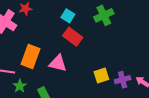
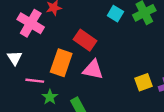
cyan square: (68, 16) -> (115, 14), moved
red rectangle: (73, 37) -> (85, 40), moved

